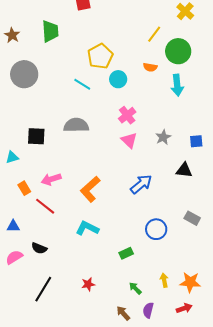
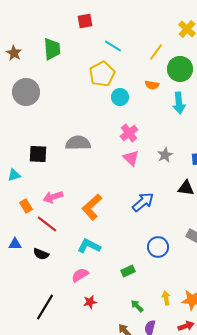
cyan line: (82, 84) -> (113, 46), moved
black semicircle: (39, 248) -> (41, 254), moved
pink semicircle: (14, 257) -> (80, 275), moved

